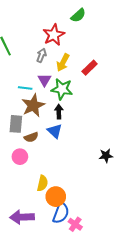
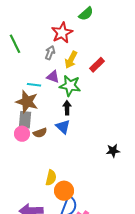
purple triangle: (44, 80) -> (53, 77), turned -40
brown star: (33, 105) -> (27, 102), moved, turned -30
pink circle: (20, 157) -> (22, 134), moved

